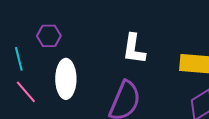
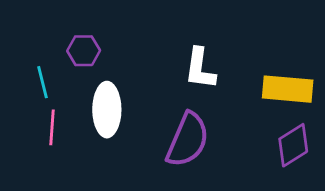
pink line: (26, 92) -> (52, 127), turned 45

